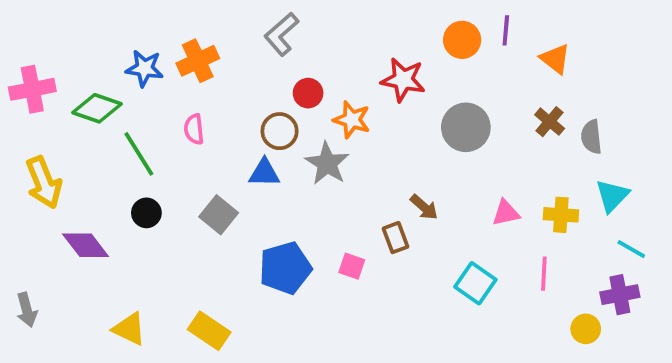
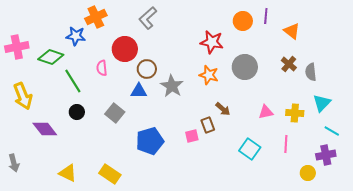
orange cross: (198, 61) -> (96, 17), moved
red circle: (308, 93) -> (125, 49), moved, size x1.6
orange star: (352, 120) -> (209, 75), moved
pink square: (352, 266) -> (192, 136), moved, turned -32

